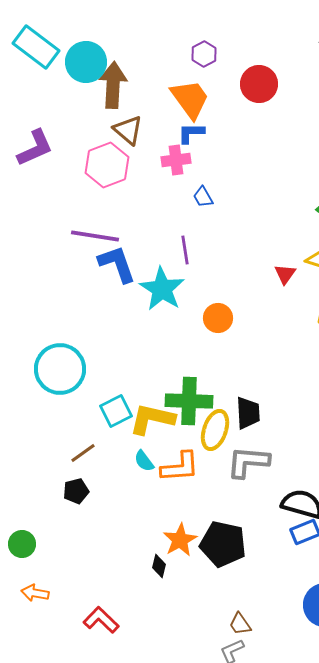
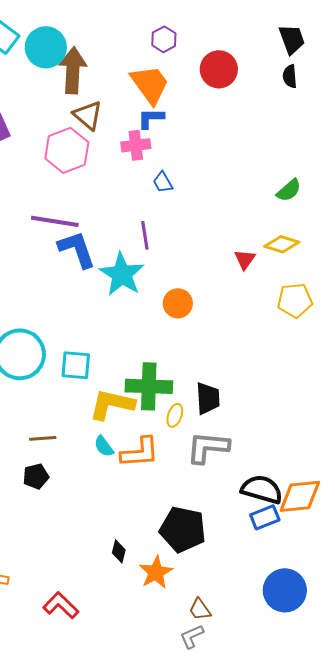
cyan square: (116, 411) -> (76, 365), moved, turned 32
yellow ellipse: (215, 430) -> (175, 415), size x0.6
brown line: (83, 453) -> (43, 438), turned 32
orange star: (180, 540) -> (156, 572), moved

